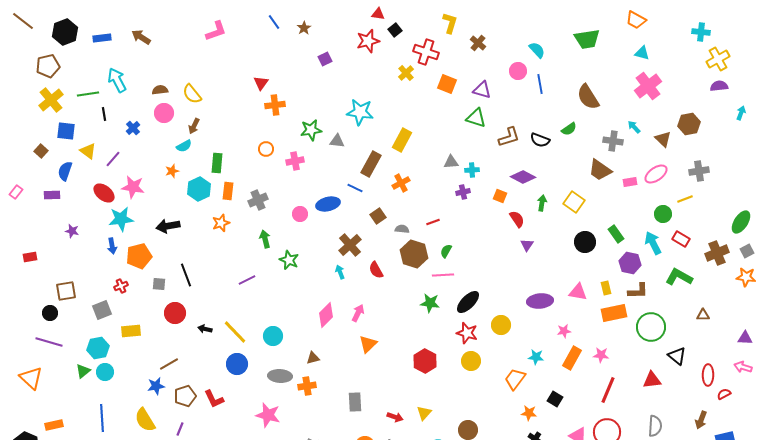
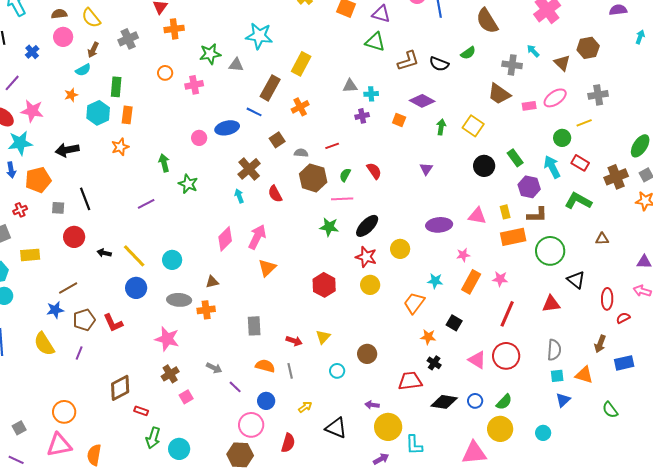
gray cross: (258, 200) -> (128, 39), moved
red semicircle: (517, 219) -> (374, 171), moved
pink arrow: (358, 313) -> (257, 237), size x1.4

